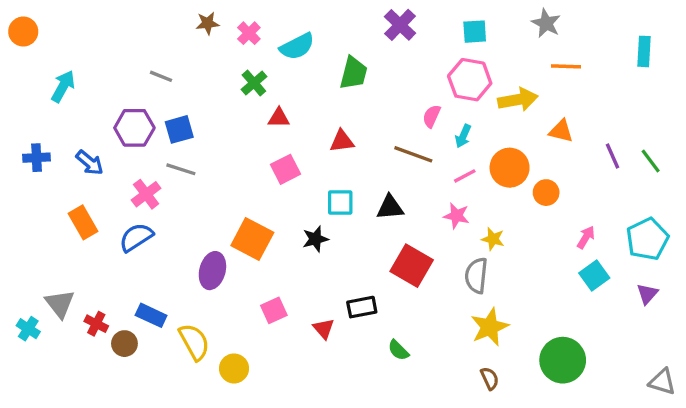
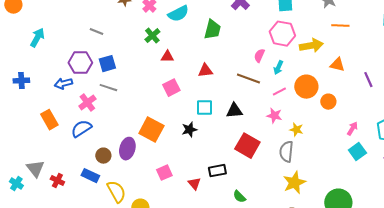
blue arrow: (90, 163) -> (63, 84), moved, turned 126
brown circle: (124, 344) -> (103, 156), moved

